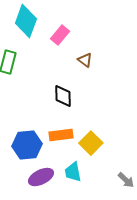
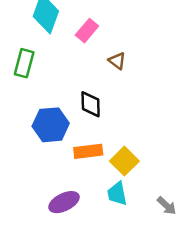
blue hexagon: (27, 145) -> (51, 125), moved
cyan trapezoid: (73, 172) -> (117, 194), moved

